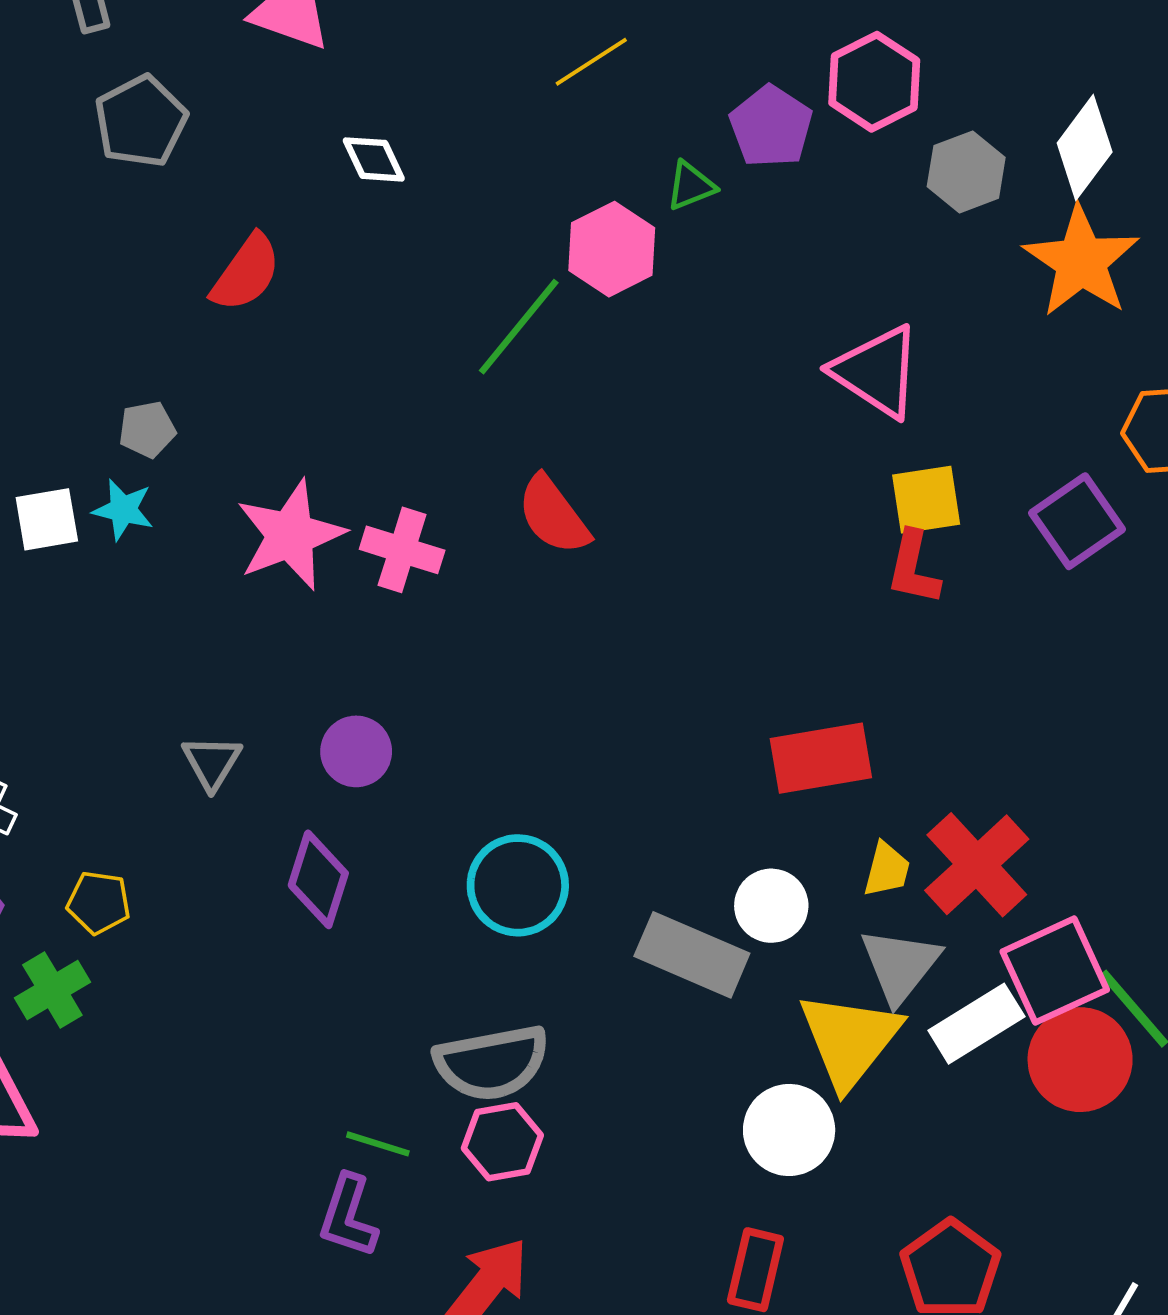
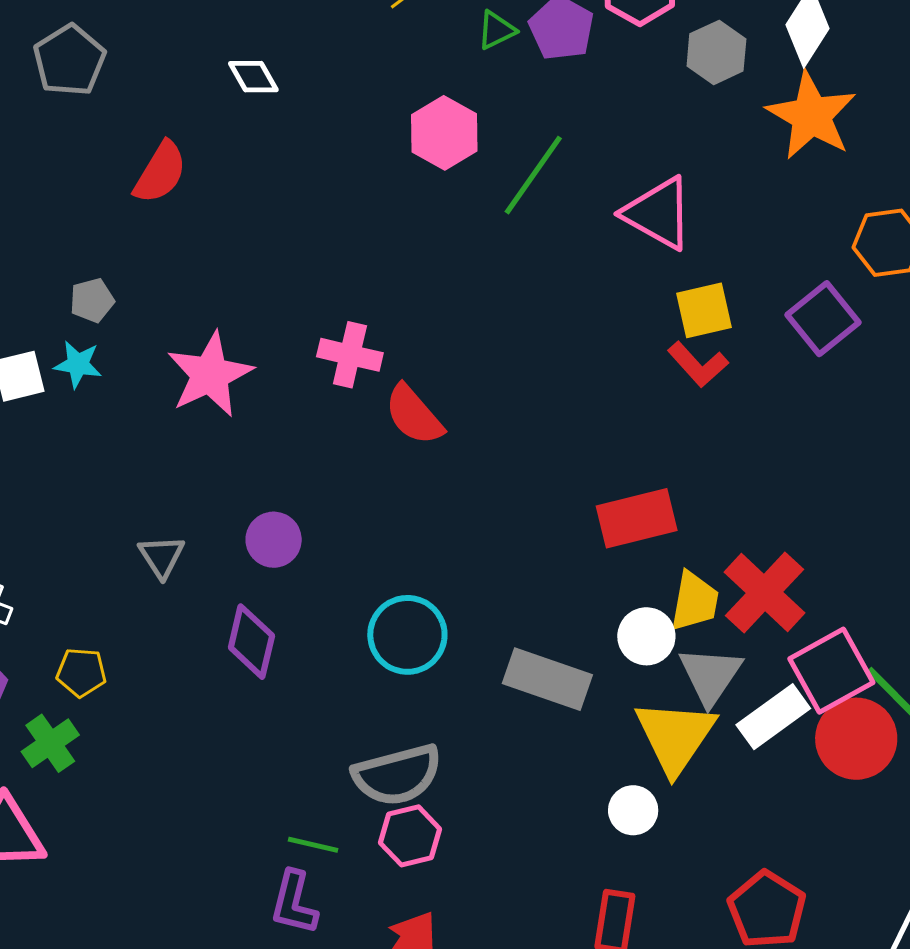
green triangle: (691, 186) -> (496, 30), moved
green line: (519, 327) -> (533, 175), moved
red semicircle: (553, 515) -> (414, 415), moved
pink cross: (402, 550) -> (350, 355), moved
red L-shape: (913, 568) -> (698, 364), turned -50
yellow trapezoid: (887, 870) -> (694, 601), size x1.4
white circle: (771, 906) -> (646, 636), moved
white circle: (789, 1130) -> (633, 810), size x0.7

